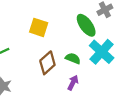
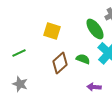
purple arrow: (73, 83) -> (94, 87), moved, turned -112

